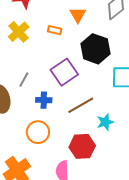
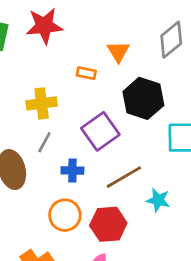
yellow cross: (19, 32) -> (42, 103), moved, turned 35
cyan star: (105, 122) -> (158, 200), turned 30
red hexagon: (82, 146) -> (108, 224), moved

